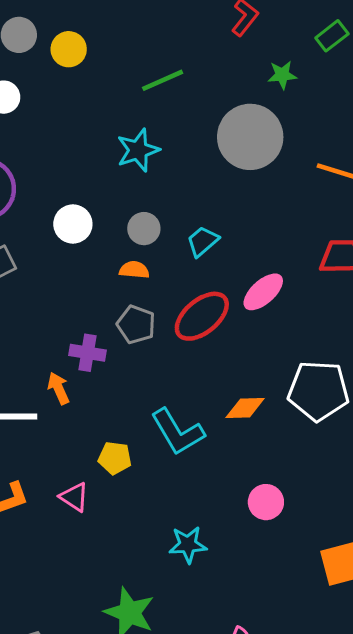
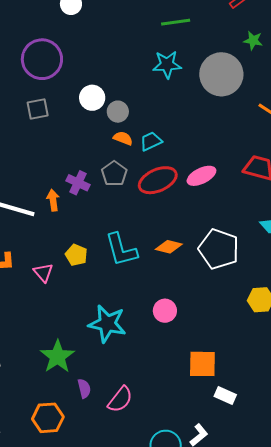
cyan star: (138, 150) -> (167, 65), moved
gray circle: (144, 229) -> (118, 112), moved
cyan trapezoid: (203, 241) -> (151, 141), moved
cyan star: (188, 545) -> (107, 324), size x1.5

